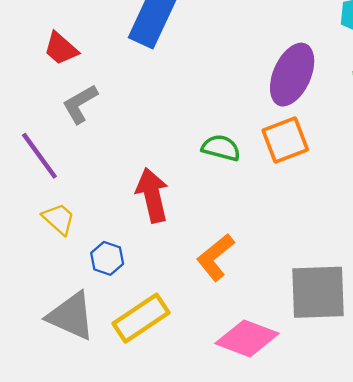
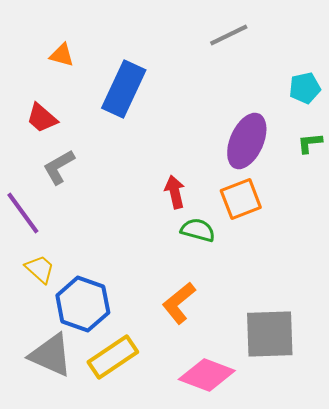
green semicircle: (221, 148) -> (198, 230), moved
red arrow: (152, 195) -> (175, 192), moved, size x0.7
blue hexagon: (107, 258) -> (83, 304), size x1.8

